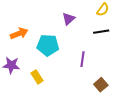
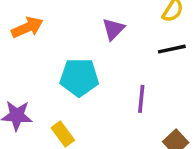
orange arrow: (19, 33) -> (27, 27), moved

